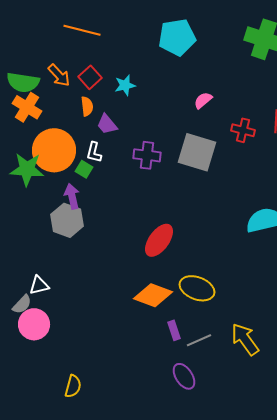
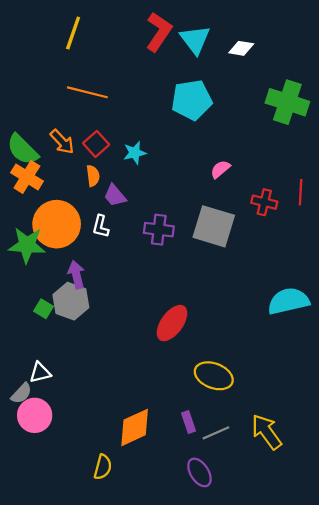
green semicircle: (23, 82) -> (23, 149), turned 36
green square: (84, 169) -> (43, 309), moved
orange diamond: (153, 295) -> (135, 427), moved, turned -45
yellow semicircle: (73, 386) -> (103, 467), moved

